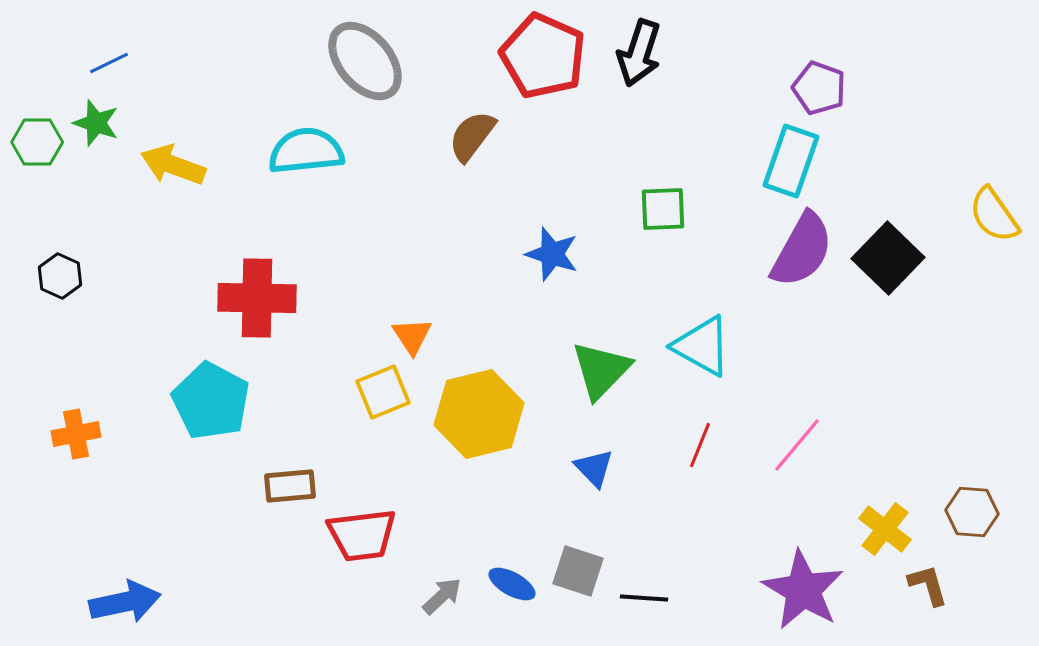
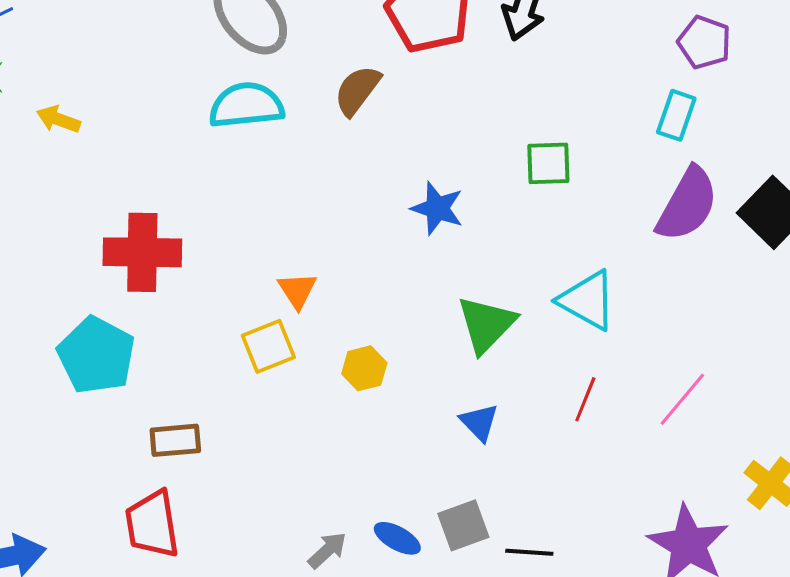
cyan semicircle: (306, 151) -> (246, 105), moved
cyan rectangle: (791, 161) -> (676, 115), size x0.7
yellow arrow: (173, 165) -> (58, 119), size x0.7
yellow hexagon: (479, 414) -> (364, 368), size x0.5
red trapezoid: (362, 535) -> (152, 524), moved, turned 88
gray square: (578, 571) -> (463, 525), turned -38

